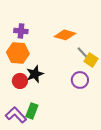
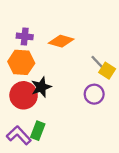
orange diamond: (65, 35) -> (61, 41), moved
red circle: (20, 81) -> (24, 95), size x1.5

